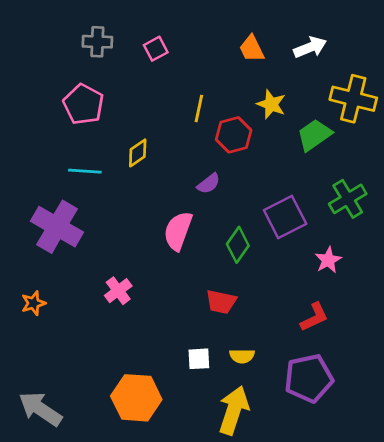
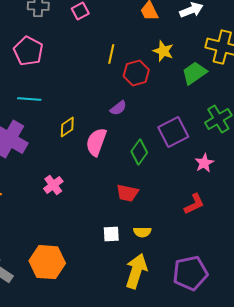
yellow diamond: (138, 153) -> (67, 127), moved
purple pentagon: (309, 378) -> (190, 273), moved
orange hexagon: (136, 398) -> (47, 262), moved

